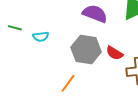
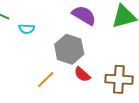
red semicircle: (114, 53) -> (82, 74), moved

